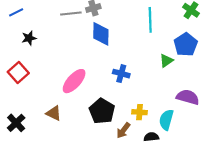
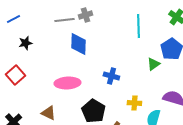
blue diamond: (101, 34) -> (78, 44), moved
pink ellipse: (74, 81) -> (67, 83), turned 45
yellow cross: (139, 112) -> (134, 103), moved

